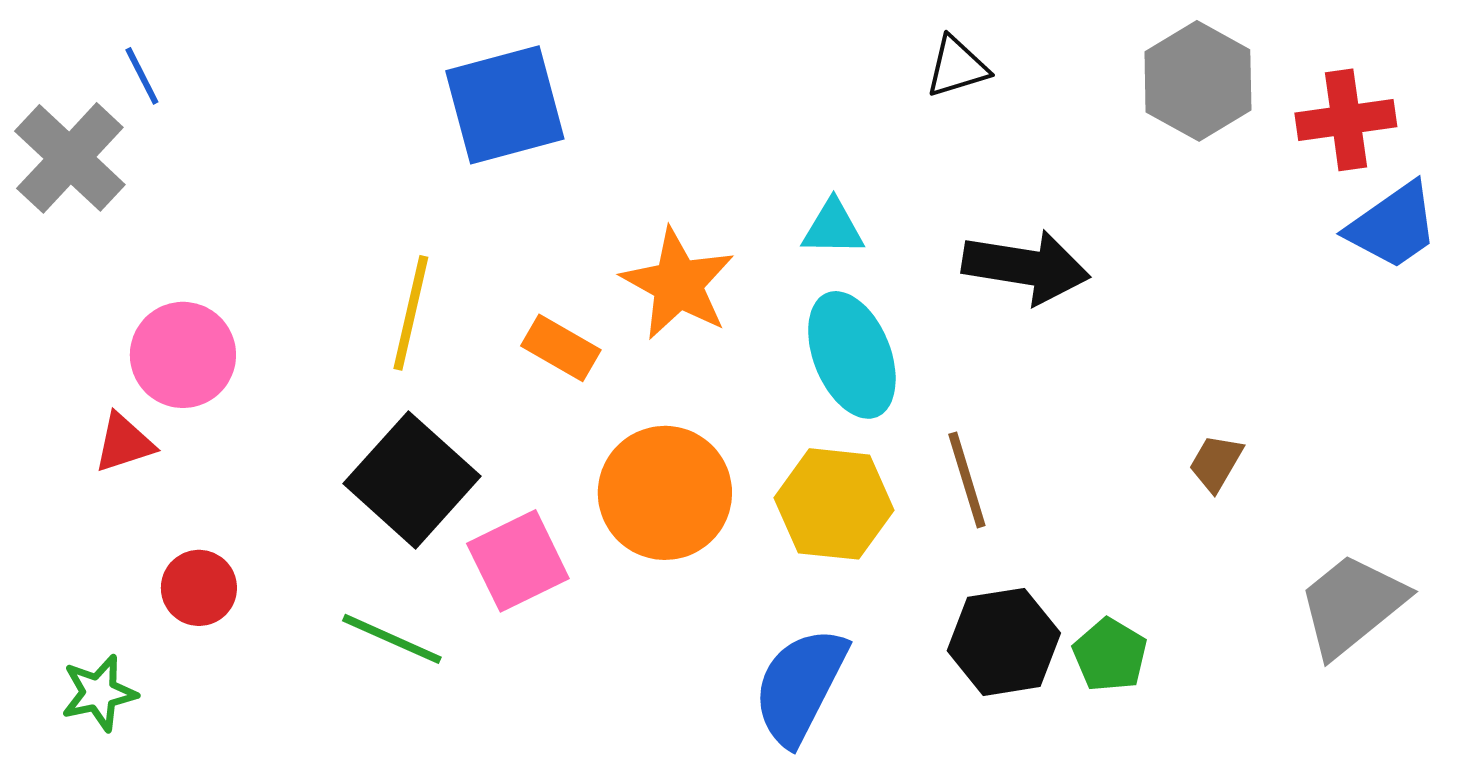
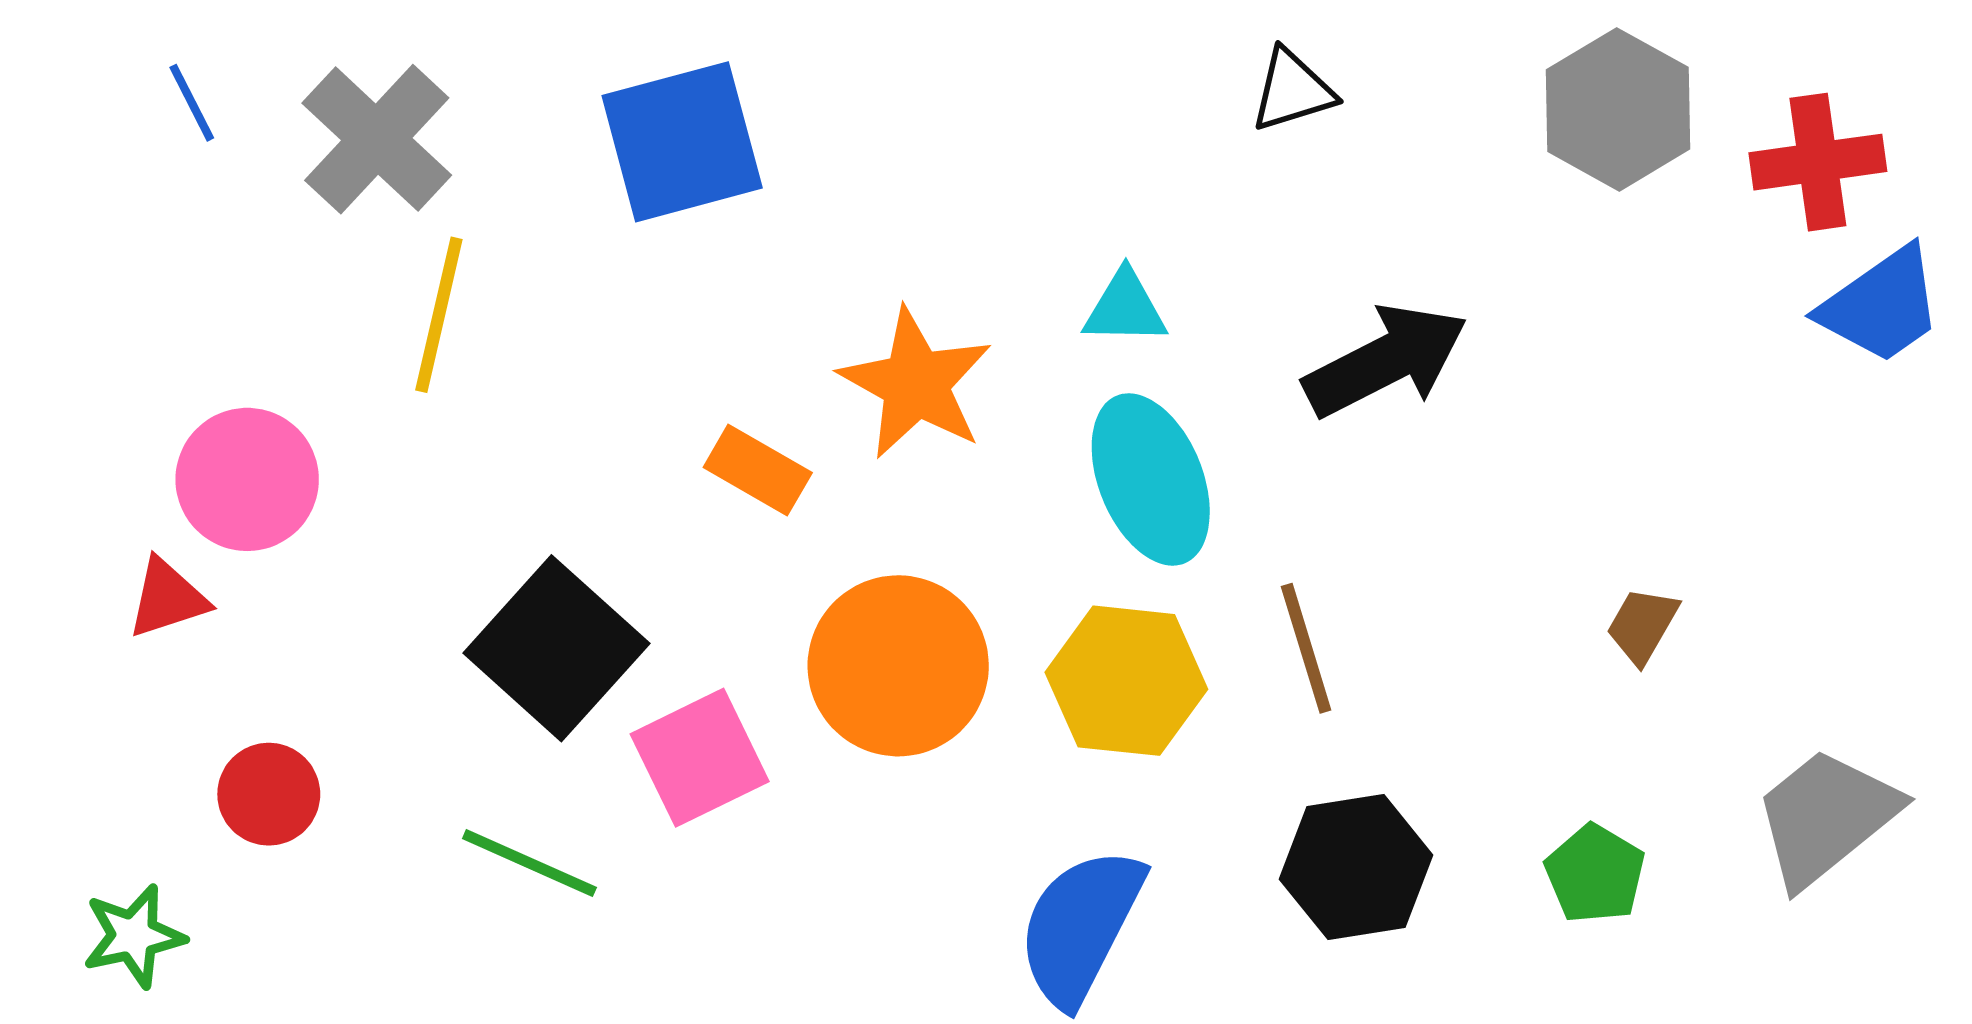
gray cross: (70, 158) -> (377, 139), moved
black arrow: (1026, 267) -> (1386, 361), turned -36
yellow line: (411, 313) -> (439, 315), moved
green pentagon: (1110, 655) -> (1595, 874), moved

